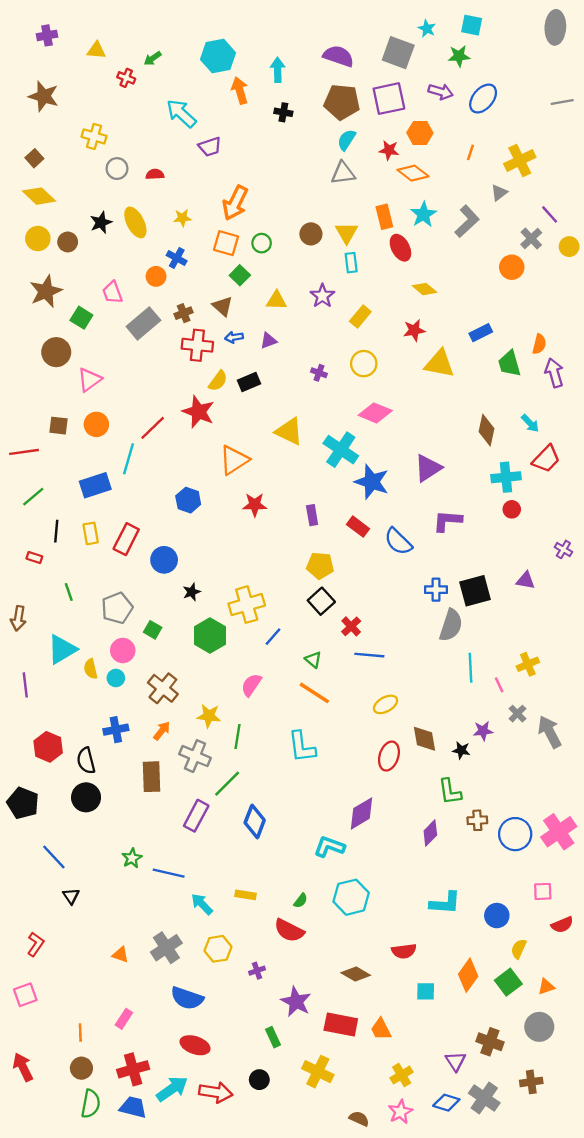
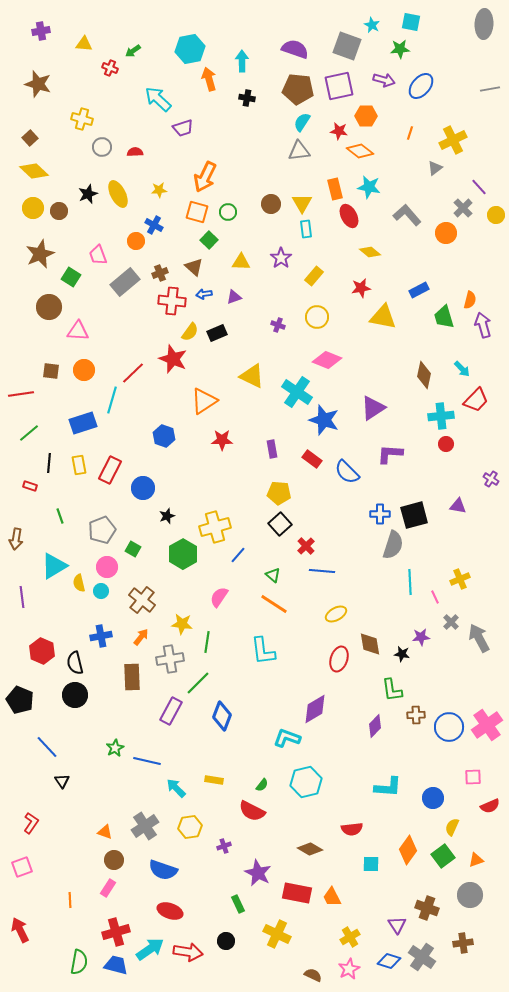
cyan star: (423, 214) -> (369, 187), turned -30
gray L-shape: (467, 221) -> (407, 215), moved, turned -88
pink triangle: (89, 380) -> (78, 331), turned 40
gray cross: (195, 756) -> (170, 659), turned -32
brown circle: (81, 1068) -> (114, 860), moved

